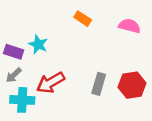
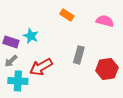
gray rectangle: (99, 84) -> (79, 55), moved

